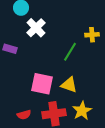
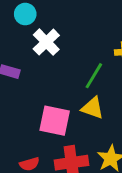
yellow triangle: (69, 85) -> (93, 108), moved

